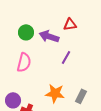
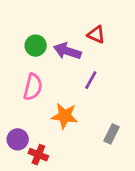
red triangle: (70, 24) -> (96, 35), turned 32
orange star: (55, 93) -> (65, 116), moved

